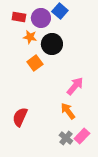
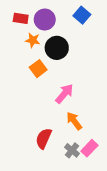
blue square: (60, 11) -> (82, 15), moved
pink arrow: (75, 86) -> (64, 94), moved
red semicircle: (20, 117) -> (44, 138), moved

